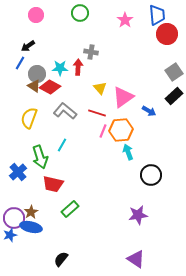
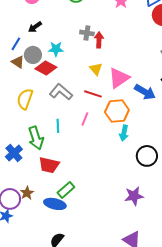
black arrow: (28, 46) -> (35, 27), moved
red arrow: (78, 67) -> (99, 40), moved
brown triangle: (34, 86) -> (18, 62), moved
blue arrow: (149, 111) -> (145, 92), size x1.5
pink line: (103, 131) -> (85, 119), moved
cyan line: (62, 145) -> (58, 126), turned -32
cyan arrow: (128, 152) -> (124, 133), turned -147
blue ellipse: (31, 227) -> (55, 204), moved

